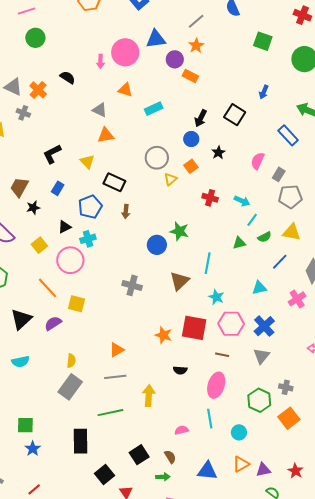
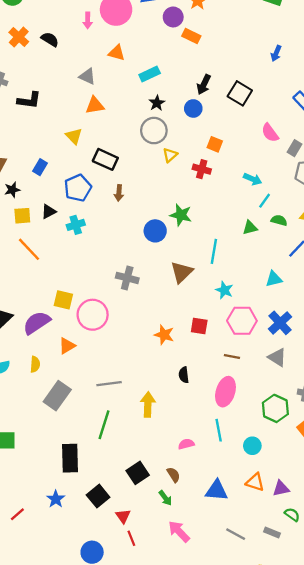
orange cross: (38, 90) -> (19, 37), moved
black square: (235, 115) -> (240, 93), moved
black star: (218, 153) -> (157, 103), moved
black L-shape: (52, 154) -> (29, 100), moved, turned -145
pink semicircle: (258, 161) -> (270, 133), turned -60
orange square: (191, 166) -> (215, 144), moved, turned -32
red cross: (210, 198) -> (202, 169), moved
green semicircle: (265, 237) -> (279, 220), turned -136
yellow square: (39, 245) -> (22, 216), moved, turned 35
pink circle: (70, 260) -> (93, 315), moved
orange line: (48, 288) -> (29, 249), moved
purple semicircle: (53, 323) -> (37, 323), size x1.4
red square: (194, 328) -> (199, 326), size x0.6
orange triangle: (117, 350) -> (67, 346), moved
gray triangle: (261, 356) -> (277, 357), turned -36
yellow semicircle: (71, 361) -> (35, 364), moved
black semicircle: (180, 370) -> (184, 375), turned 80
green line: (110, 413) -> (104, 425), turned -60
blue star: (33, 449) -> (56, 499), moved
orange triangle: (241, 464) -> (255, 482), turned 48
green arrow: (163, 477) -> (165, 498), turned 56

